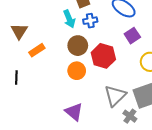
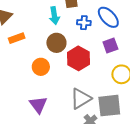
blue cross: (90, 21) -> (84, 23), moved
orange circle: (77, 71) -> (41, 67), moved

